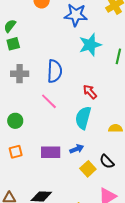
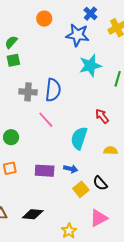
gray cross: (20, 74) -> (28, 92), moved
red arrow: (90, 92) -> (102, 116), moved
blue arrow: (77, 149) -> (71, 169), turned 32

